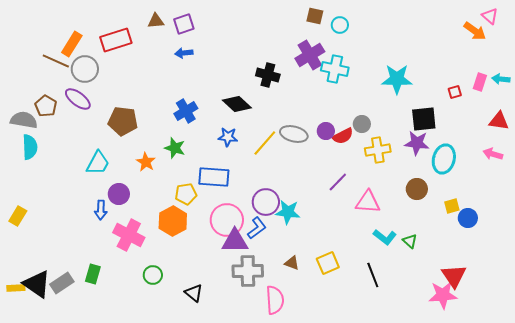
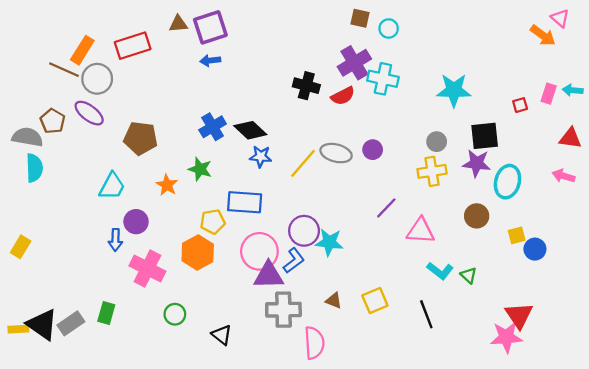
purple square: (184, 24) -> (210, 27), size x1.4
black diamond: (237, 104) -> (250, 130), moved
gray circle: (362, 124) -> (437, 142), moved
red semicircle: (343, 136) -> (343, 96), moved

